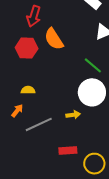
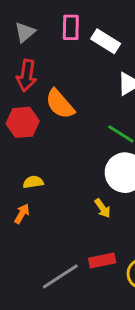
yellow arrow: (73, 115) -> (103, 208), turned 72
gray line: (39, 124) -> (60, 276), moved

